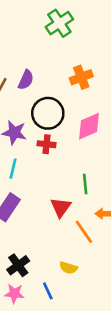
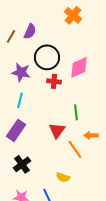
orange cross: (81, 77) -> (73, 15), moved, turned -30
red cross: (47, 144) -> (54, 81), moved
black cross: (18, 265) -> (22, 164), moved

